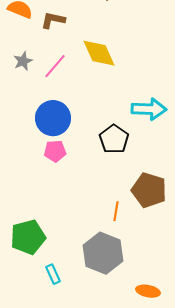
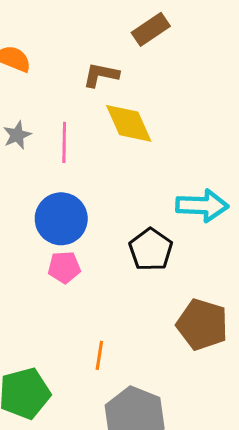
brown L-shape: (53, 20) -> (101, 75), moved
pink line: (55, 66) -> (64, 142), turned -40
orange line: (116, 211) -> (99, 355), moved

